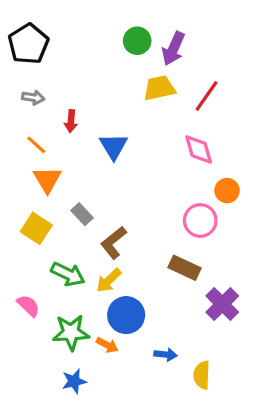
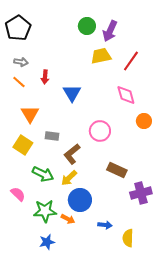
orange line: (36, 145) -> (19, 82), moved
gray rectangle: (82, 214) -> (52, 136), turned -40
pink circle: (200, 220) -> (100, 131), moved
purple cross: (222, 304) -> (141, 193), turned 30

